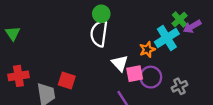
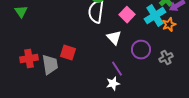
orange star: (147, 49) -> (169, 25), moved
pink square: (135, 74) -> (127, 15), moved, turned -35
red cross: (18, 76) -> (29, 59), moved

